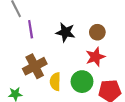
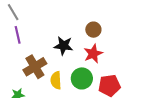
purple line: (31, 29) -> (18, 35), moved
black star: (65, 32) -> (64, 46), moved

